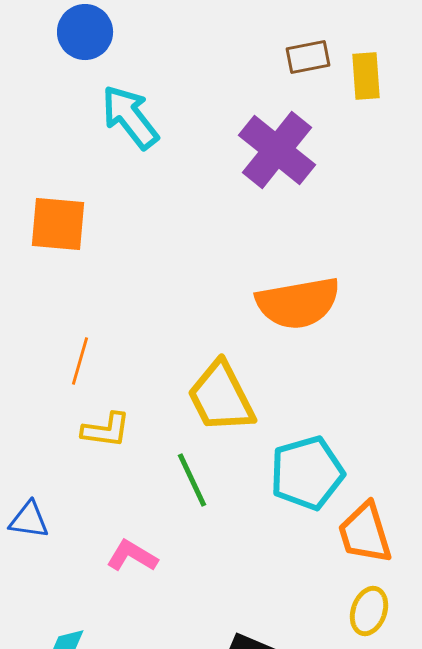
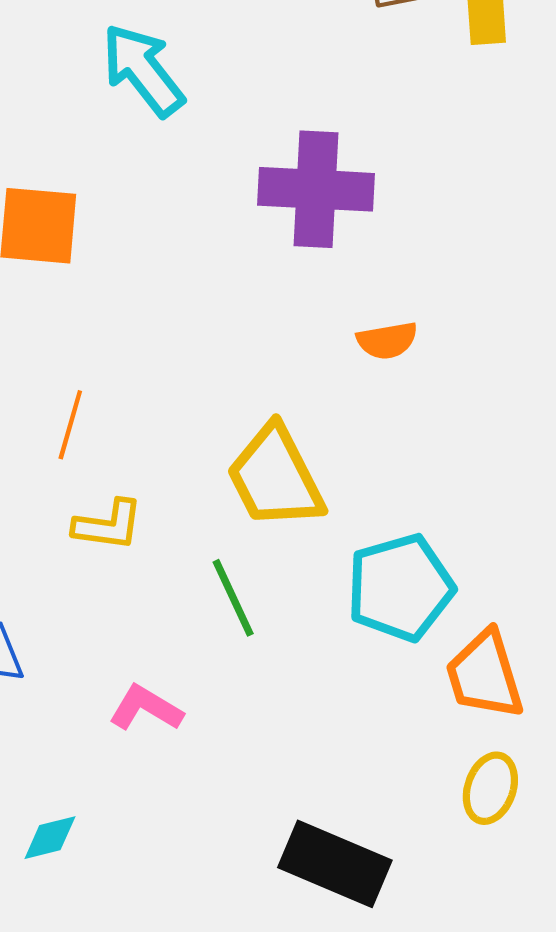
purple cross: (277, 150) -> (316, 189), moved, turned -36
orange semicircle: (298, 303) -> (387, 340), size x0.5

